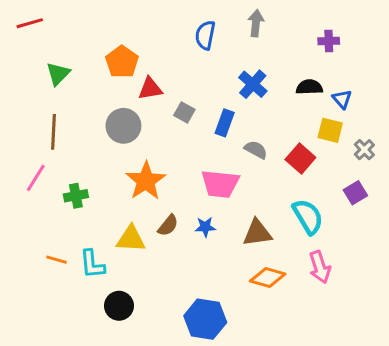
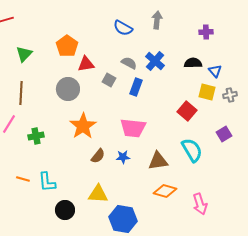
blue semicircle: (205, 35) -> (123, 28), turned -72
gray semicircle: (256, 150) -> (129, 63), moved
gray cross: (364, 150) -> (230, 95), moved, turned 32
yellow triangle: (131, 239) -> (98, 194), moved
pink arrow: (320, 267) -> (200, 204), moved

